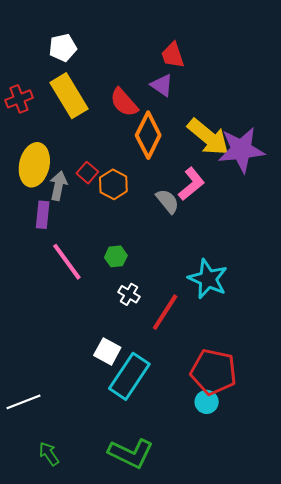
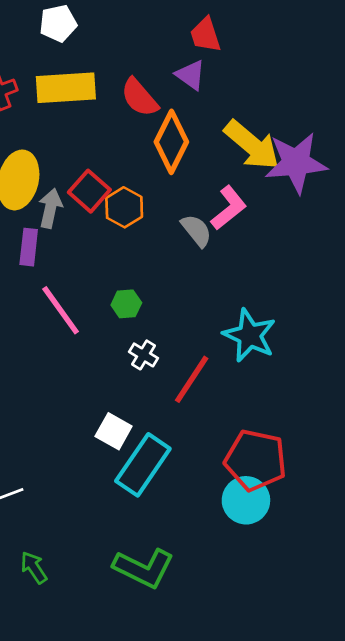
yellow rectangle: (69, 96) -> (66, 88), turned -63
red square: (87, 173) -> (89, 191), size x1.4
cyan circle: (207, 402) -> (246, 500), size x1.5

